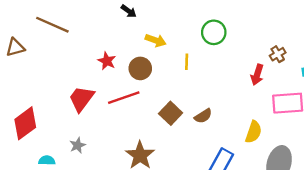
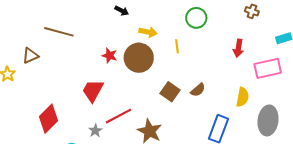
brown cross: (278, 54) -> (252, 11), moved, turned -32
brown circle: (140, 68) -> (139, 58), size x1.5
red line: (124, 98) -> (118, 116), moved

